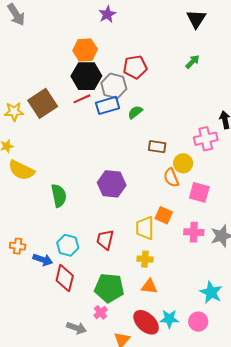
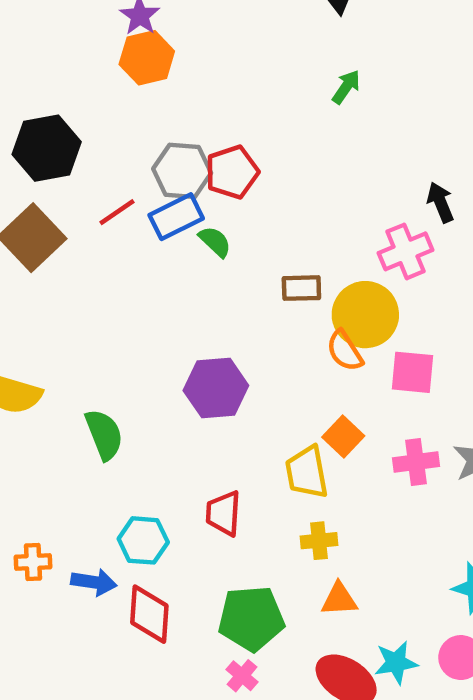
orange hexagon: (85, 50) -> (147, 58), moved
red pentagon: (135, 67) -> (232, 172), moved
black hexagon: (86, 76) -> (47, 148), moved
green semicircle: (135, 112) -> (215, 242), moved, turned 91
yellow circle: (183, 163) -> (365, 315), size x1.5
orange square: (164, 215) -> (343, 437), turned 30

